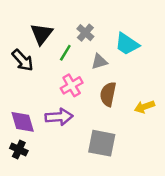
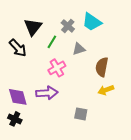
cyan trapezoid: (127, 44) -> (92, 22), moved
brown semicircle: (108, 94) -> (102, 67), moved
yellow arrow: (144, 107) -> (106, 90), moved
gray square: (102, 143) -> (81, 114), size x0.6

